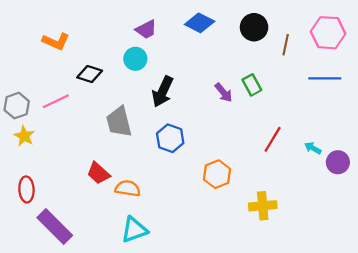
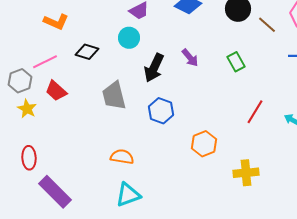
brown line: (286, 45) -> (267, 25), turned -60
purple arrow: (224, 93) -> (190, 58), moved
pink line: (56, 101) -> (45, 62), moved
red trapezoid: (98, 173) -> (56, 91), moved

